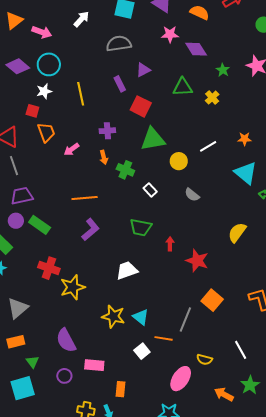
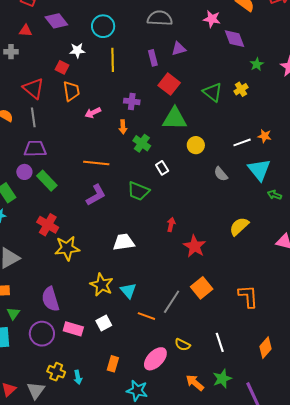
cyan circle: (49, 64) -> (103, 26), moved
green triangle: (183, 87) -> (213, 92), moved, turned 30
white line: (208, 146) -> (242, 142), moved
gray semicircle: (192, 195) -> (221, 174), moved
green trapezoid: (141, 227) -> (138, 191), moved
white square: (142, 351) -> (104, 323), moved
purple circle: (64, 376) -> (42, 334), size x1.6
orange rectangle: (120, 389) -> (113, 364), moved

